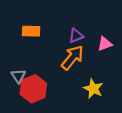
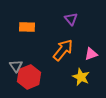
purple triangle: (76, 36) -> (71, 19), moved, turned -48
pink triangle: (105, 44) -> (91, 54), moved

